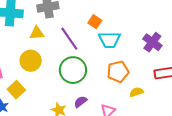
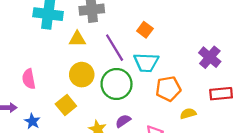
cyan trapezoid: (109, 40) -> (146, 62), moved
yellow circle: (31, 61) -> (82, 75), moved
yellow square: (16, 90) -> (66, 105), moved

